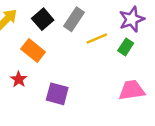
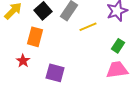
green rectangle: (126, 47) -> (118, 46), moved
orange rectangle: (33, 51) -> (35, 37), turned 66

